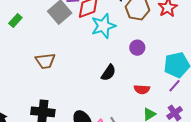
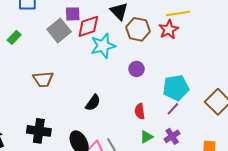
black semicircle: (108, 73) -> (93, 103), moved
red semicircle: (142, 89) -> (140, 111), turned 77

